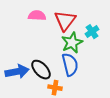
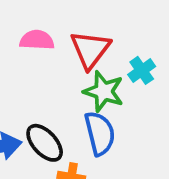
green star: (72, 43) -> (104, 91), turned -30

